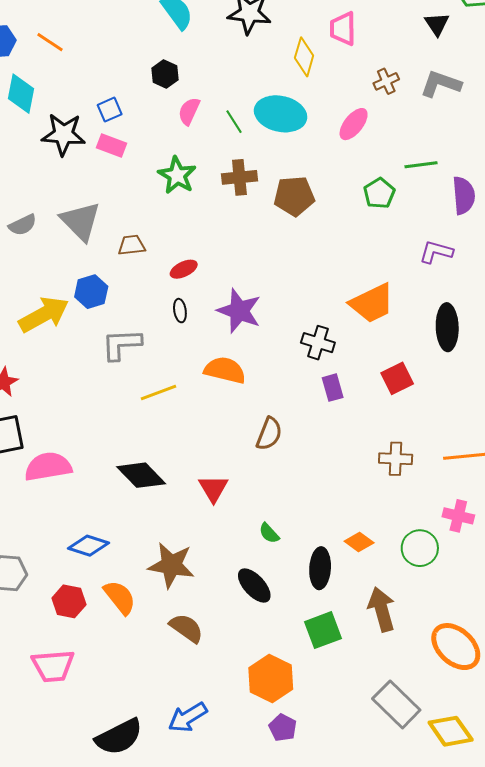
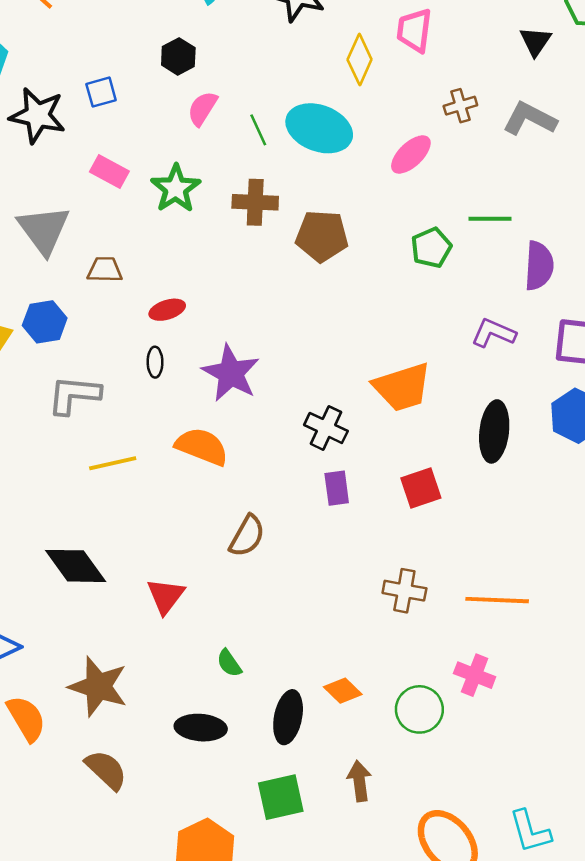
pink rectangle: (112, 146) -> (109, 172), moved
black ellipse: (254, 585) -> (201, 728), turned -51
brown arrow: (382, 609) -> (359, 781), size x0.7

